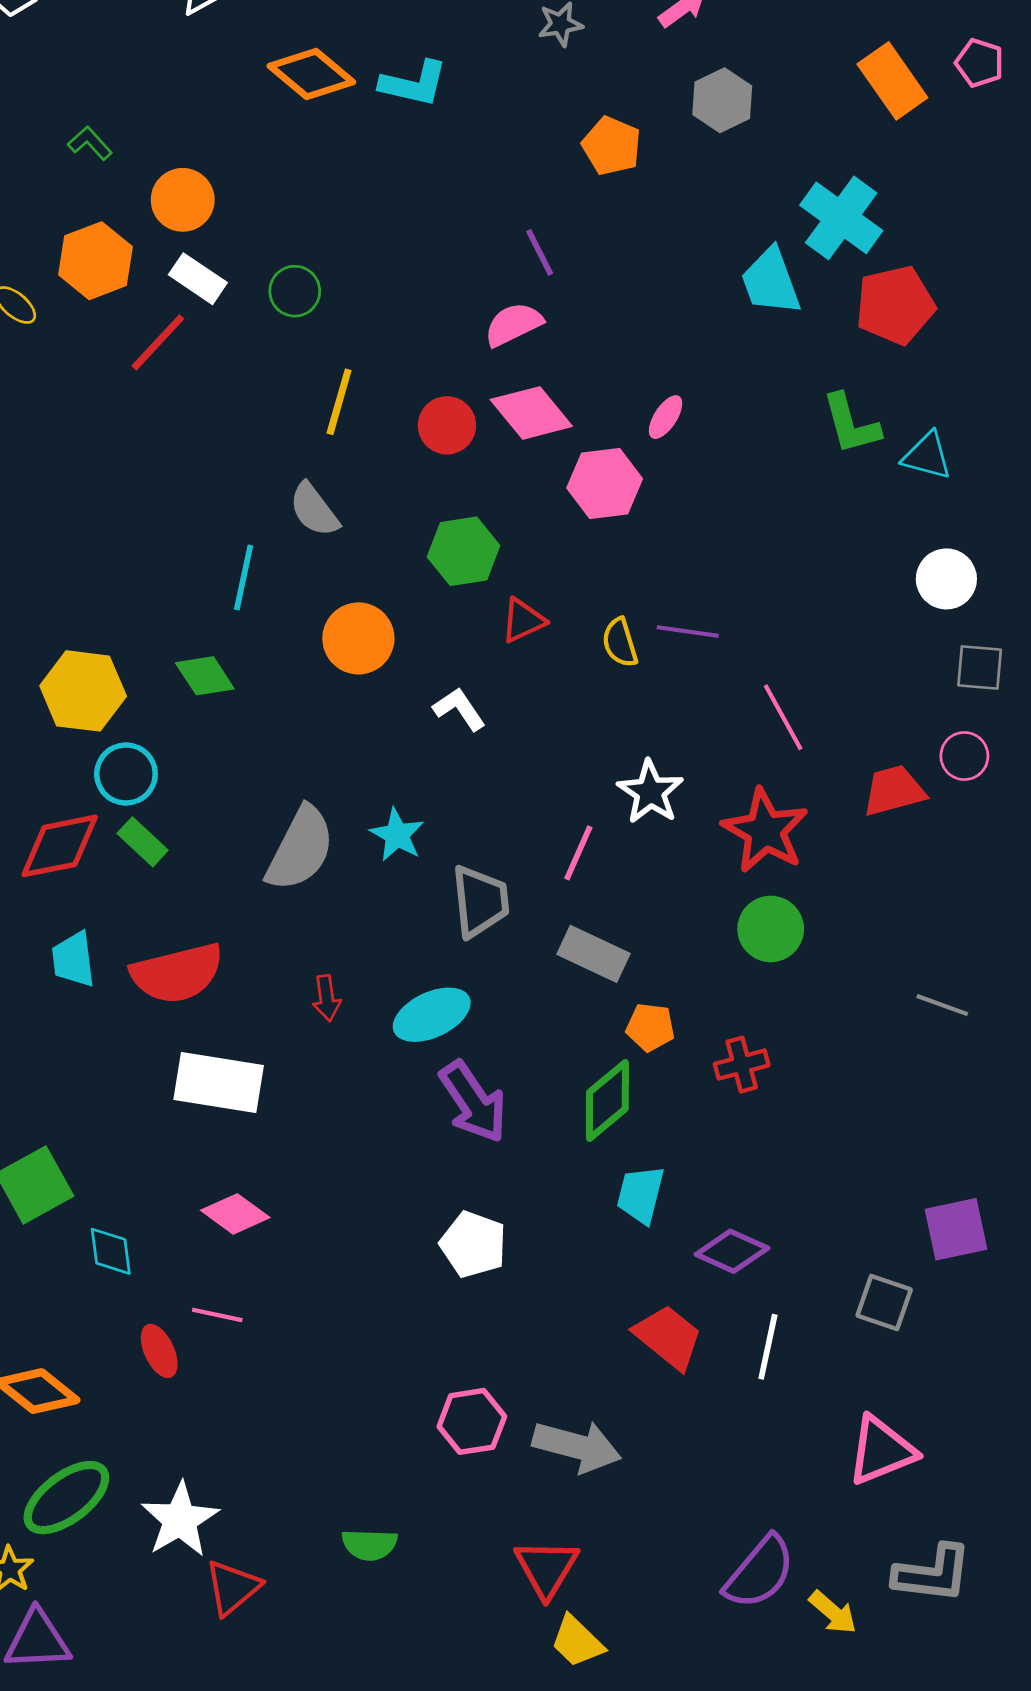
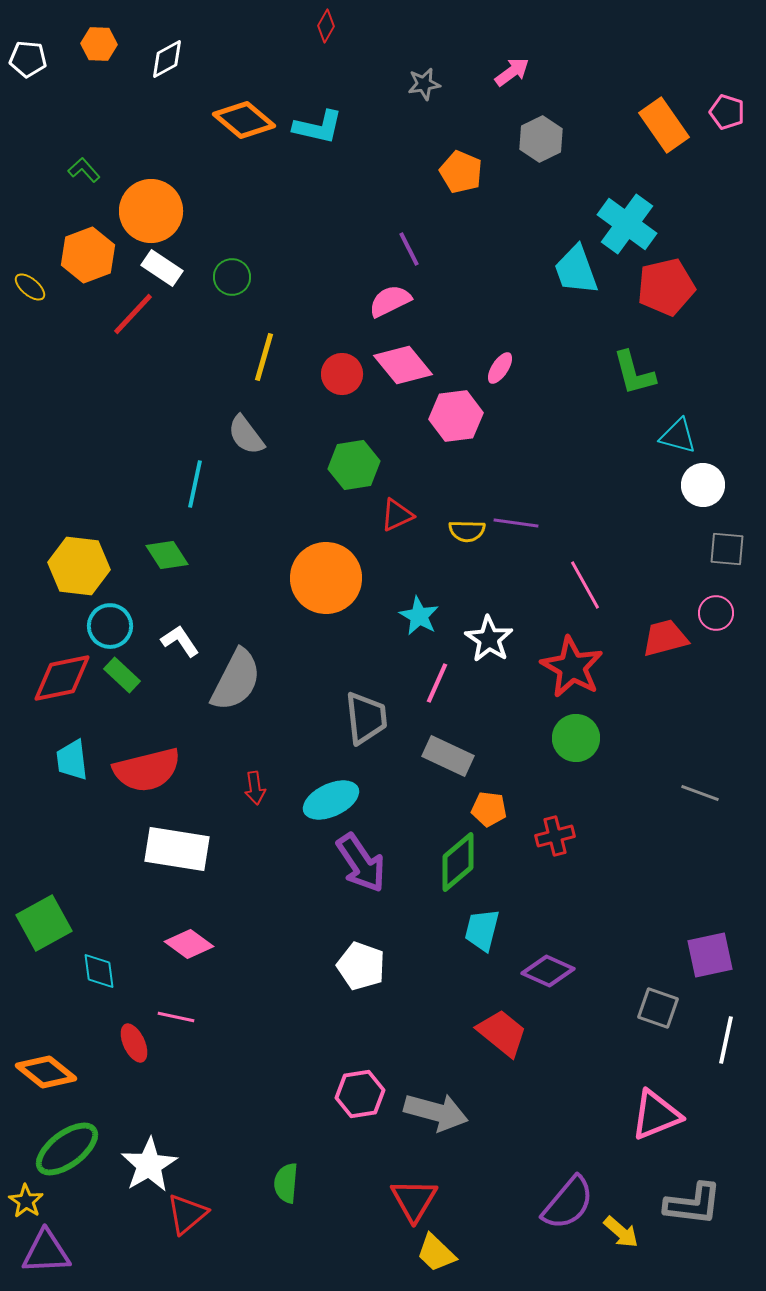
orange circle: (183, 200) -> (151, 211), size x1.4
cyan triangle: (927, 456) -> (678, 436), moved
orange circle: (358, 638) -> (326, 578), moved, size x1.4
yellow semicircle: (620, 643) -> (467, 531), turned -72
white L-shape: (459, 709) -> (180, 641), moved
cyan star: (397, 835) -> (419, 616), moved
white line: (768, 1347) -> (726, 1040), moved
green semicircle: (369, 1545) -> (286, 1183), turned 93

